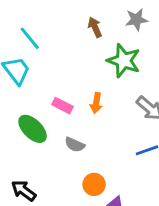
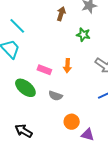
brown arrow: (95, 27) -> (61, 14), turned 48
green star: (124, 61) -> (83, 35), size x0.6

